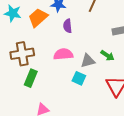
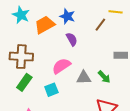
purple semicircle: (68, 26) -> (72, 39), turned 144
pink semicircle: (63, 54) -> (61, 66), turned -42
cyan square: (79, 78) -> (51, 90), moved, turned 32

